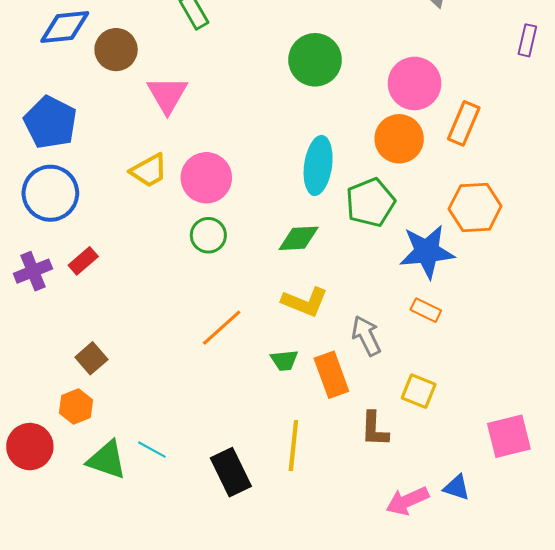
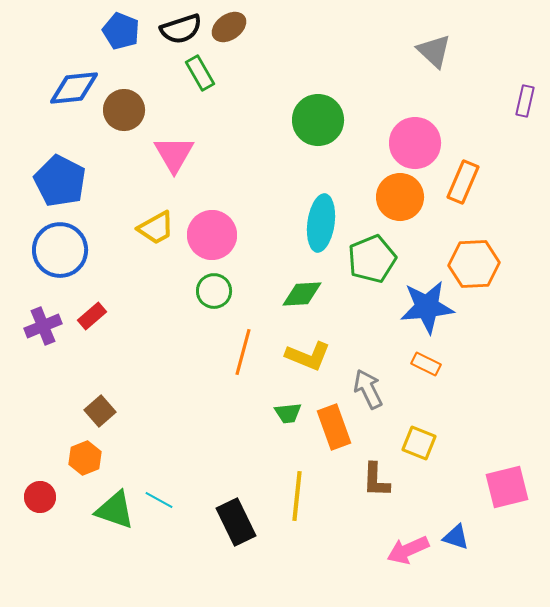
orange line: (222, 328) -> (243, 352), moved, turned -33
red circle: (30, 447) -> (40, 497), size x0.7

